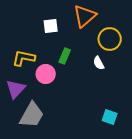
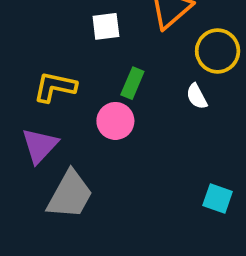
pink circle: (46, 74) -> (115, 121), moved

